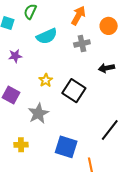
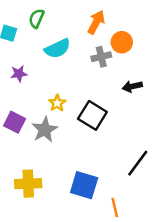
orange circle: (109, 26) -> (122, 42), moved
gray star: (38, 113) -> (45, 130), moved
yellow cross: (21, 145) -> (28, 184), size x1.5

